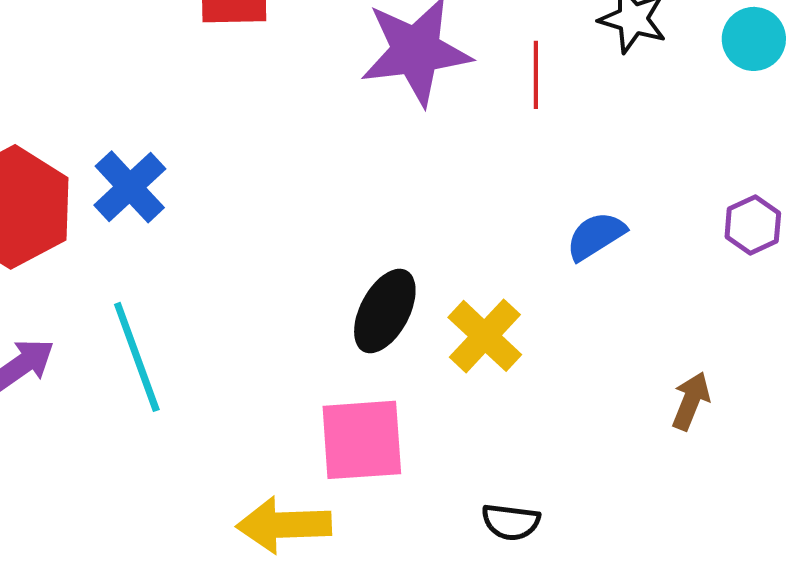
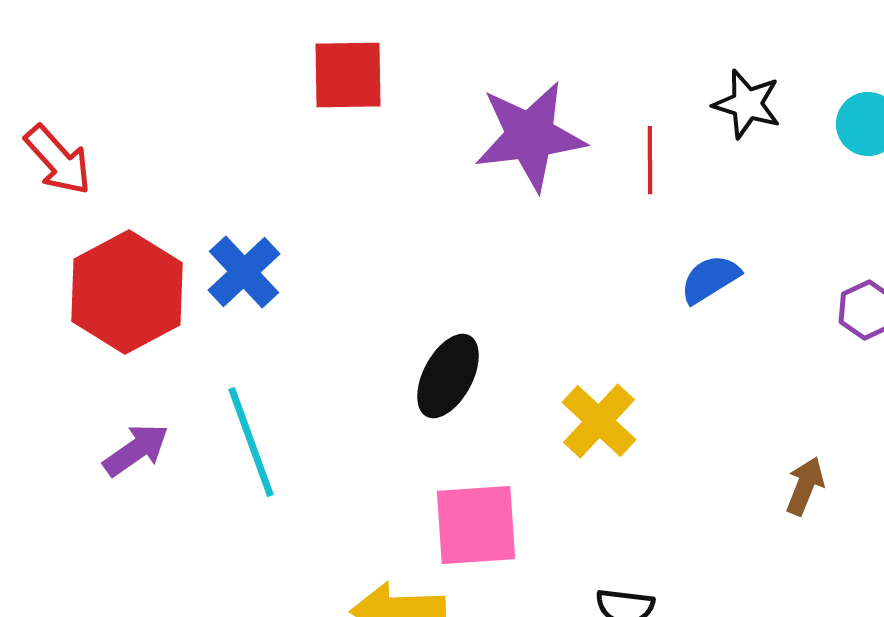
blue semicircle: (596, 236) -> (710, 279), moved
black ellipse: (385, 311) -> (448, 376), moved

